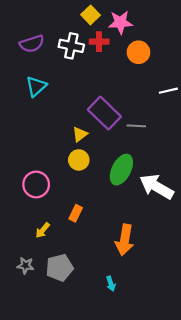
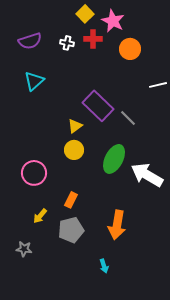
pink star: (120, 22) -> (113, 21), turned 30
white cross: (71, 46) -> (67, 43), size x0.6
gray line: (136, 126) -> (128, 118), turned 42
gray pentagon: (60, 268) -> (71, 230), moved

